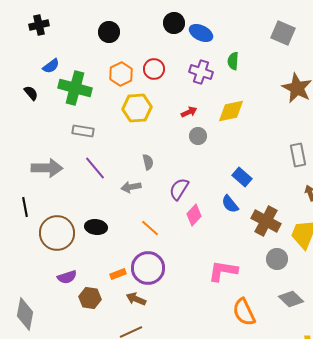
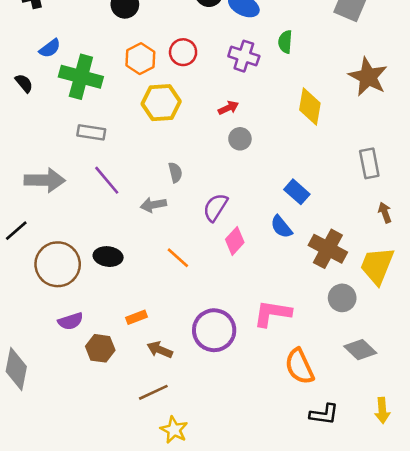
yellow diamond: (231, 111) -> (310, 106), moved, turned -68
black line: (25, 207) -> (16, 231), turned 60
purple circle: (148, 268) -> (214, 330), moved

